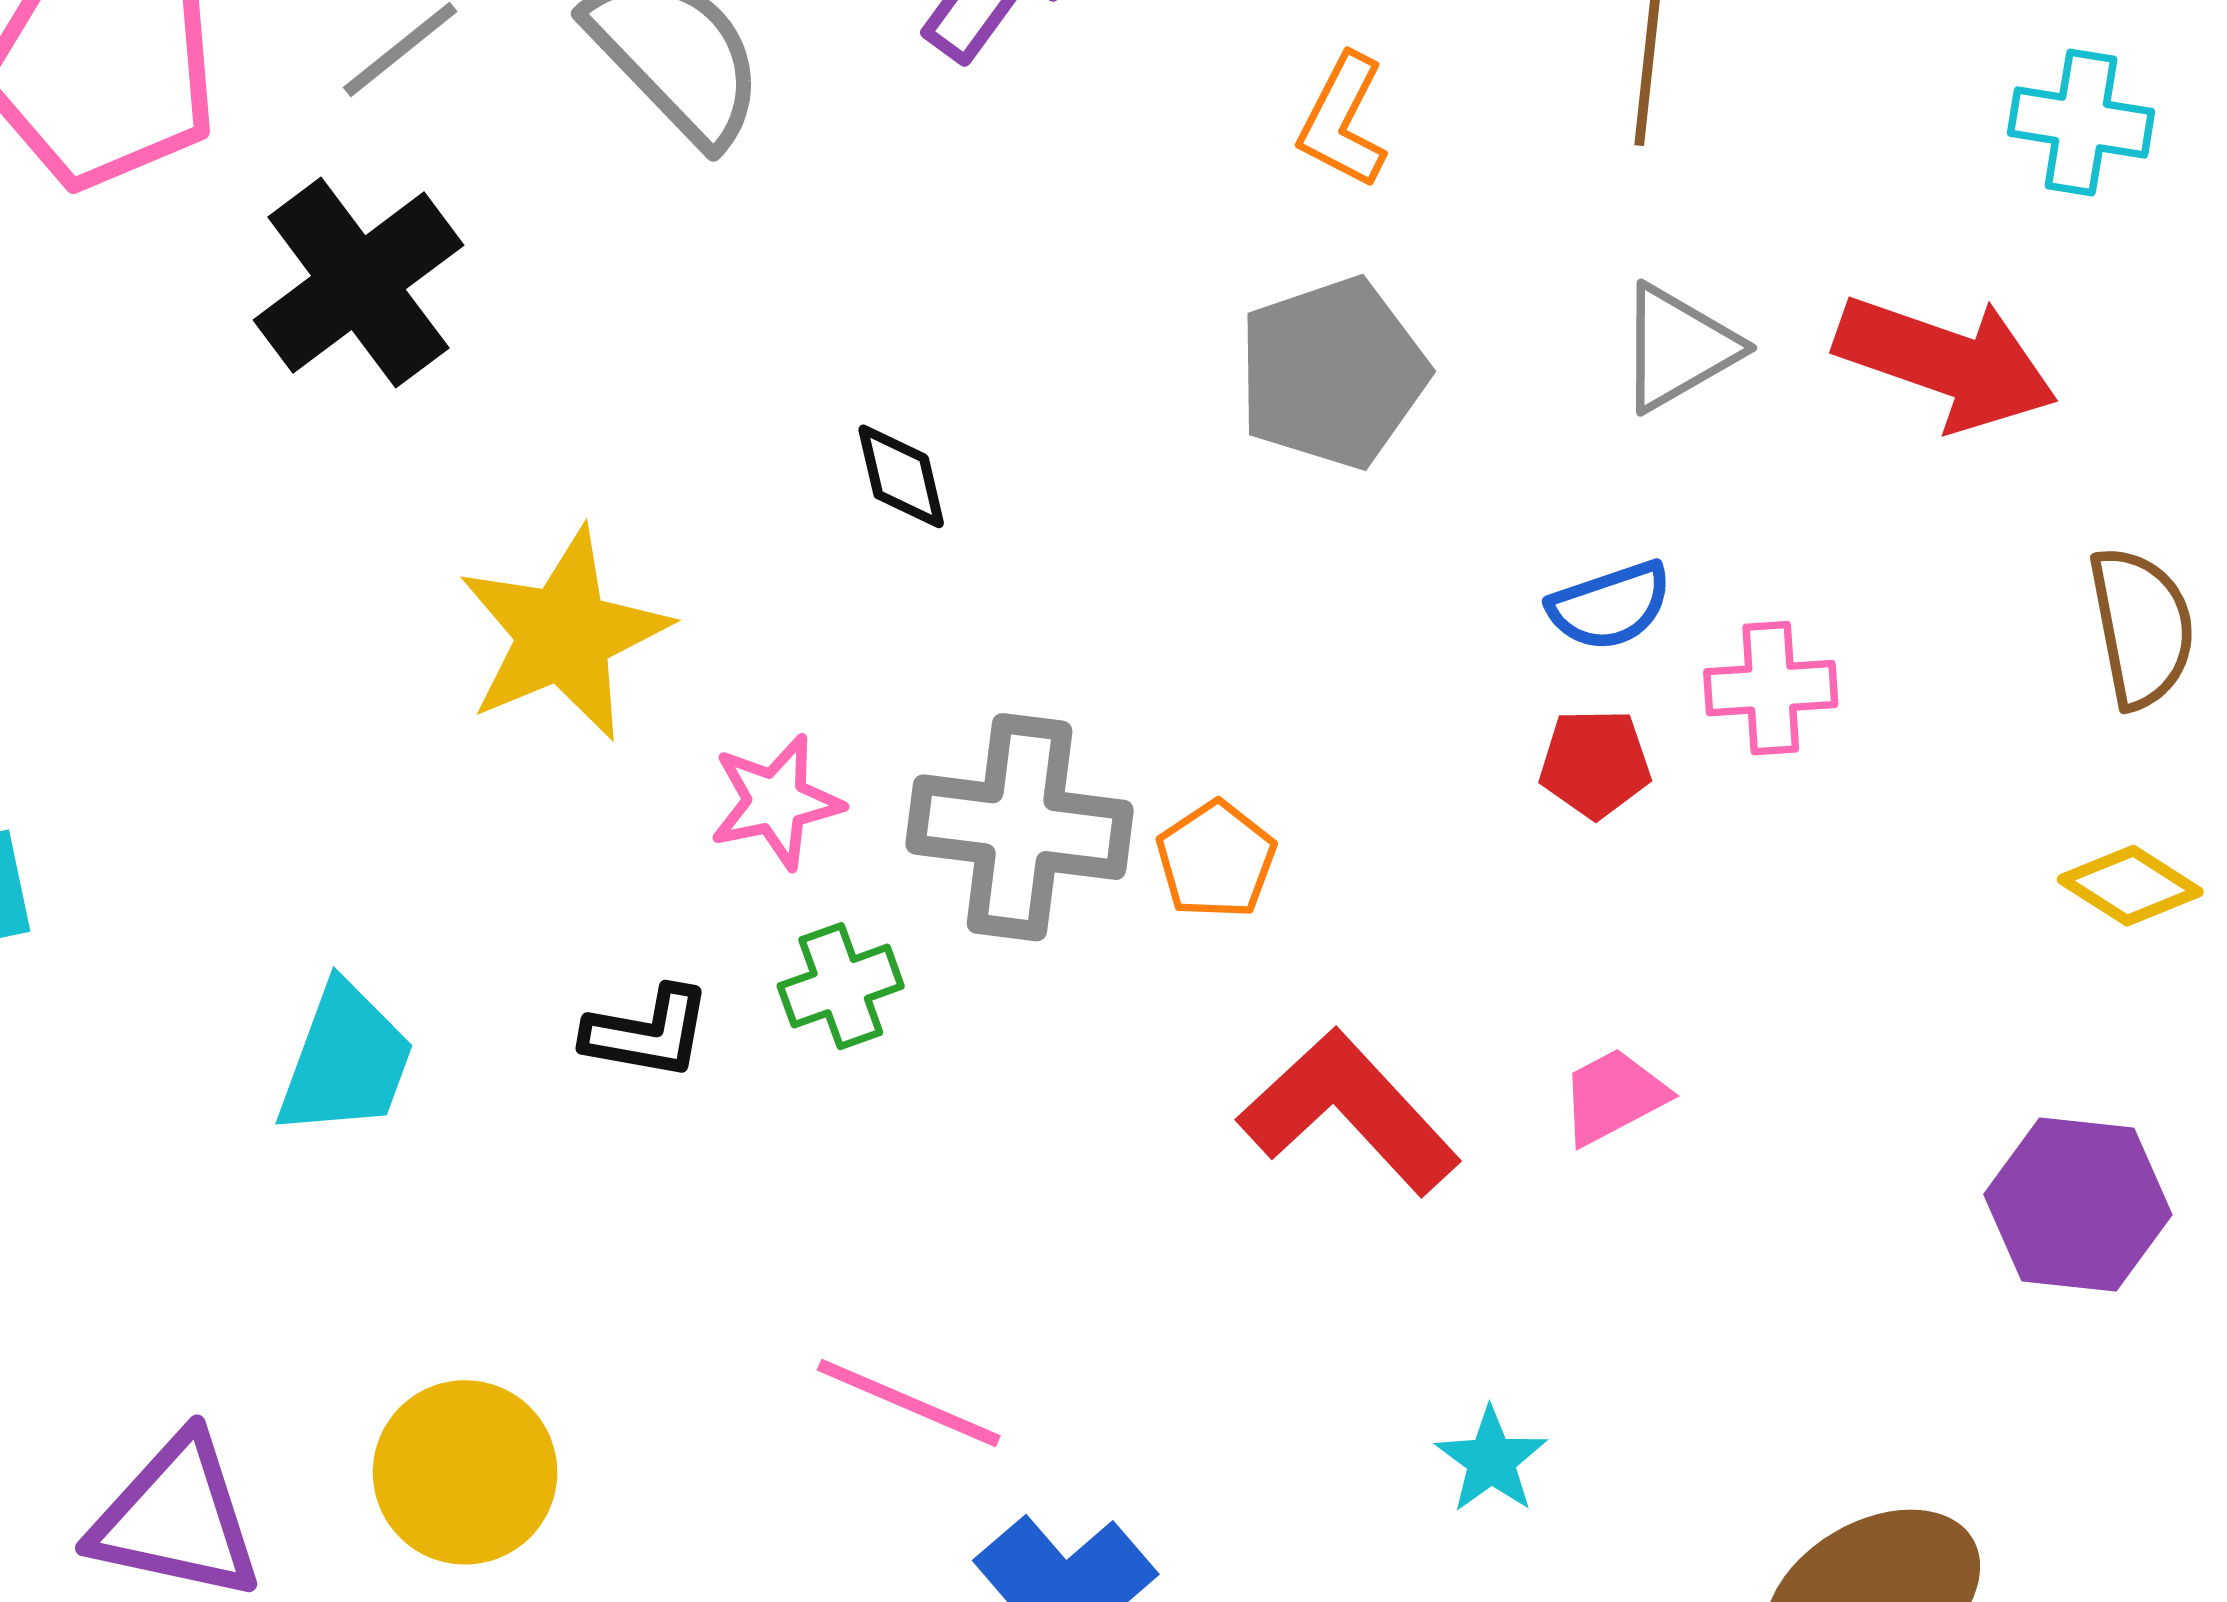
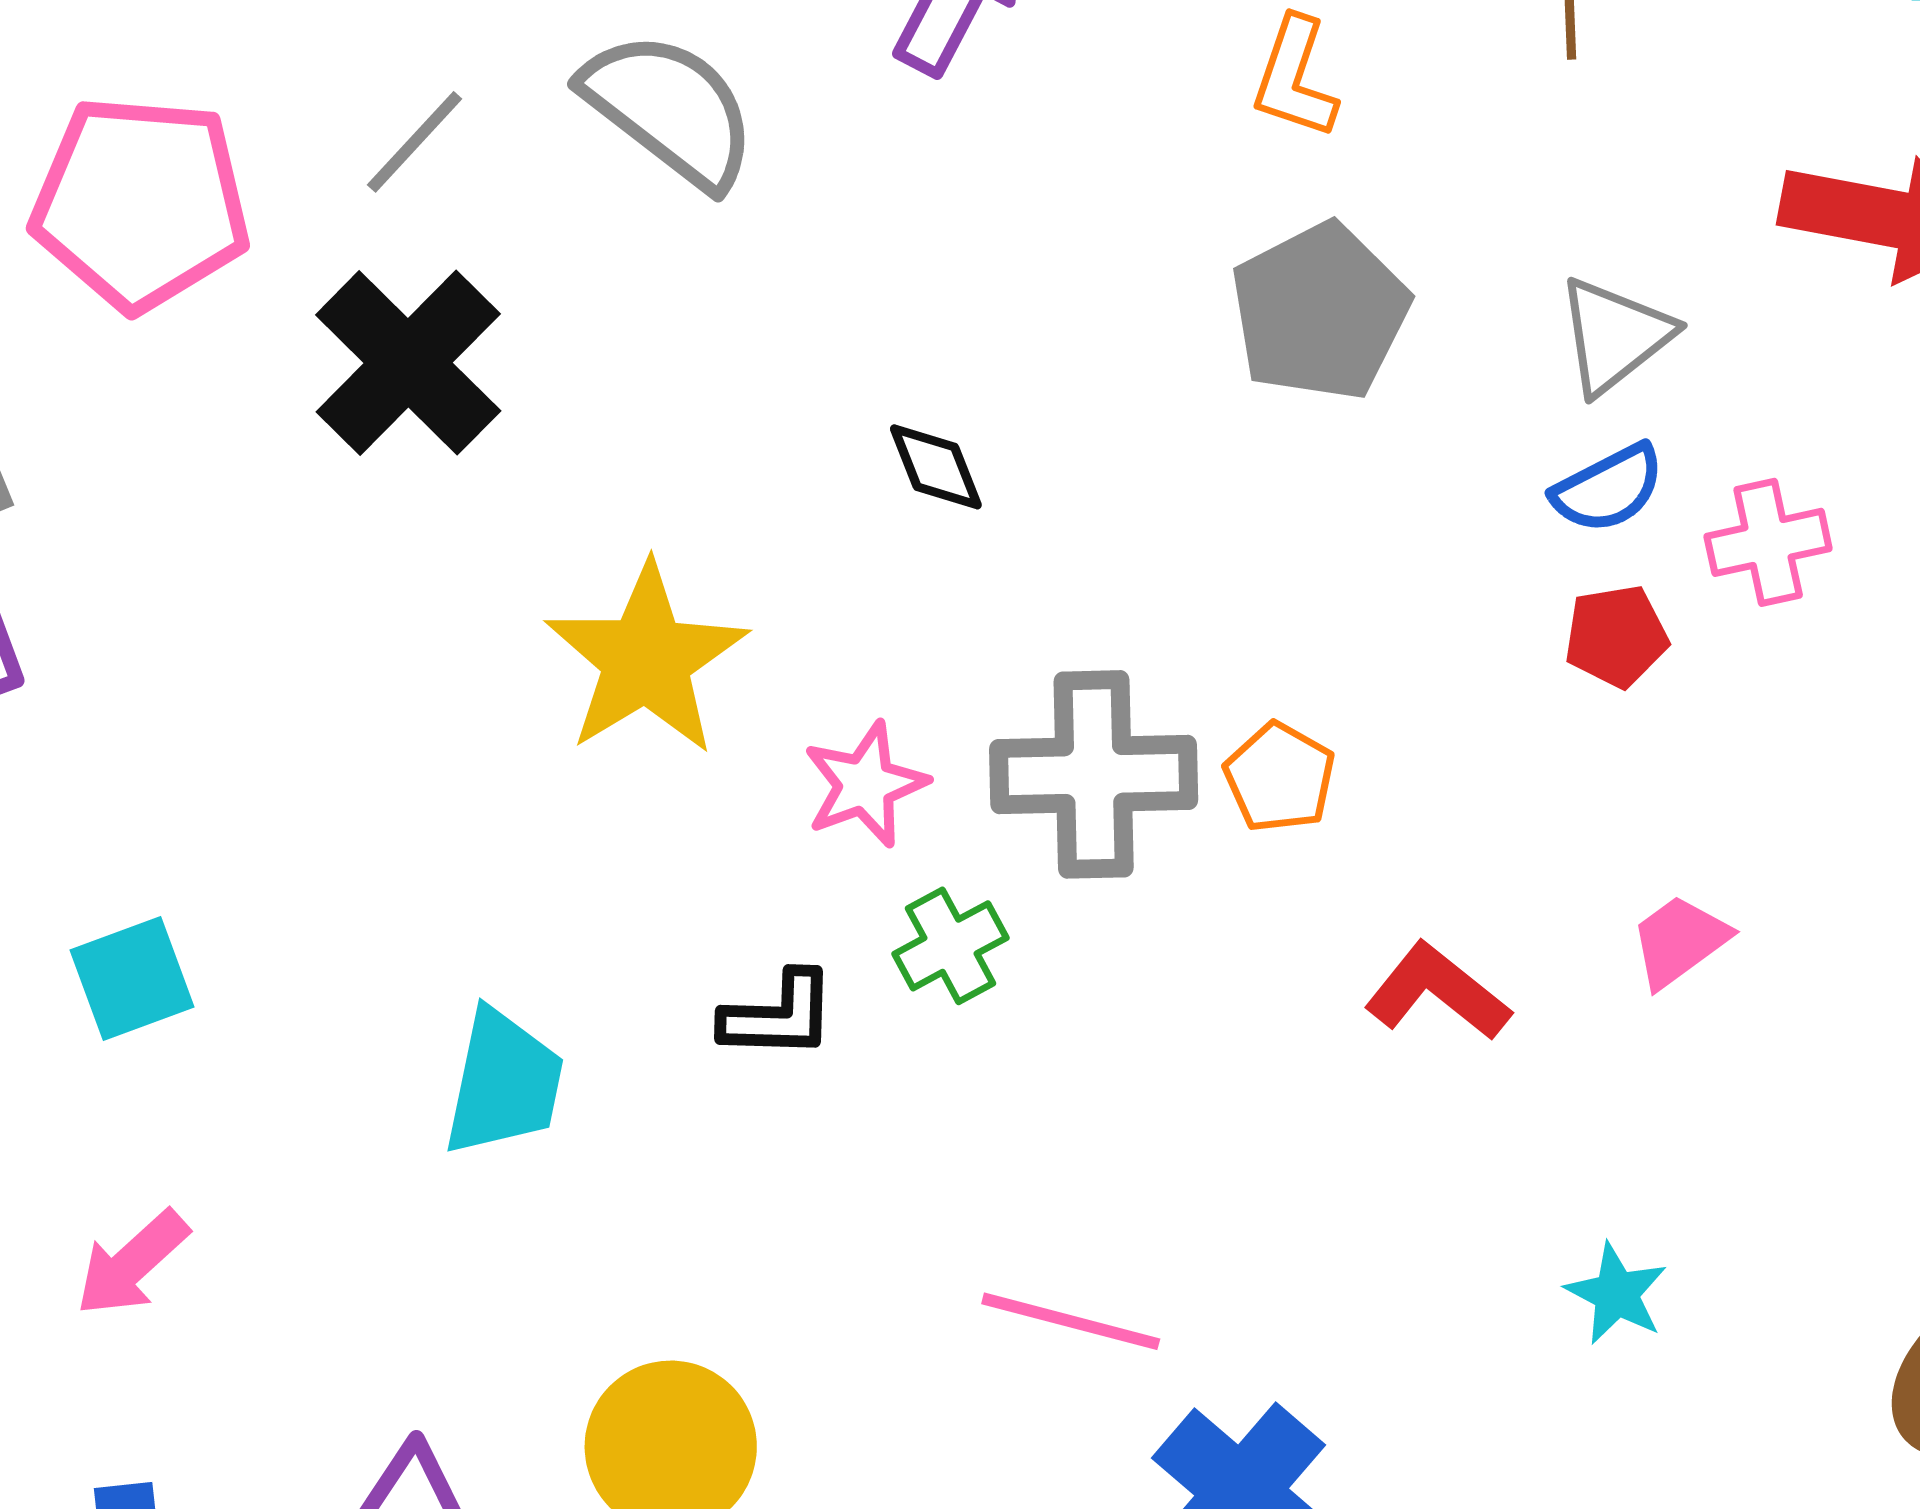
gray triangle: (1678, 348) -> (1615, 335), moved
red L-shape: (1349, 1112) -> (1437, 992), size x0.7

